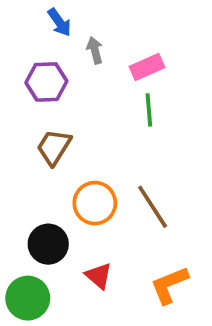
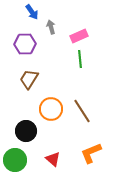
red triangle: (99, 276) -> (53, 159), moved

